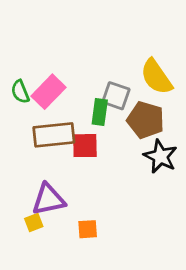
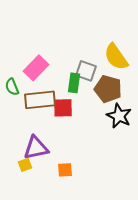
green semicircle: (20, 92) -> (12, 87), moved

